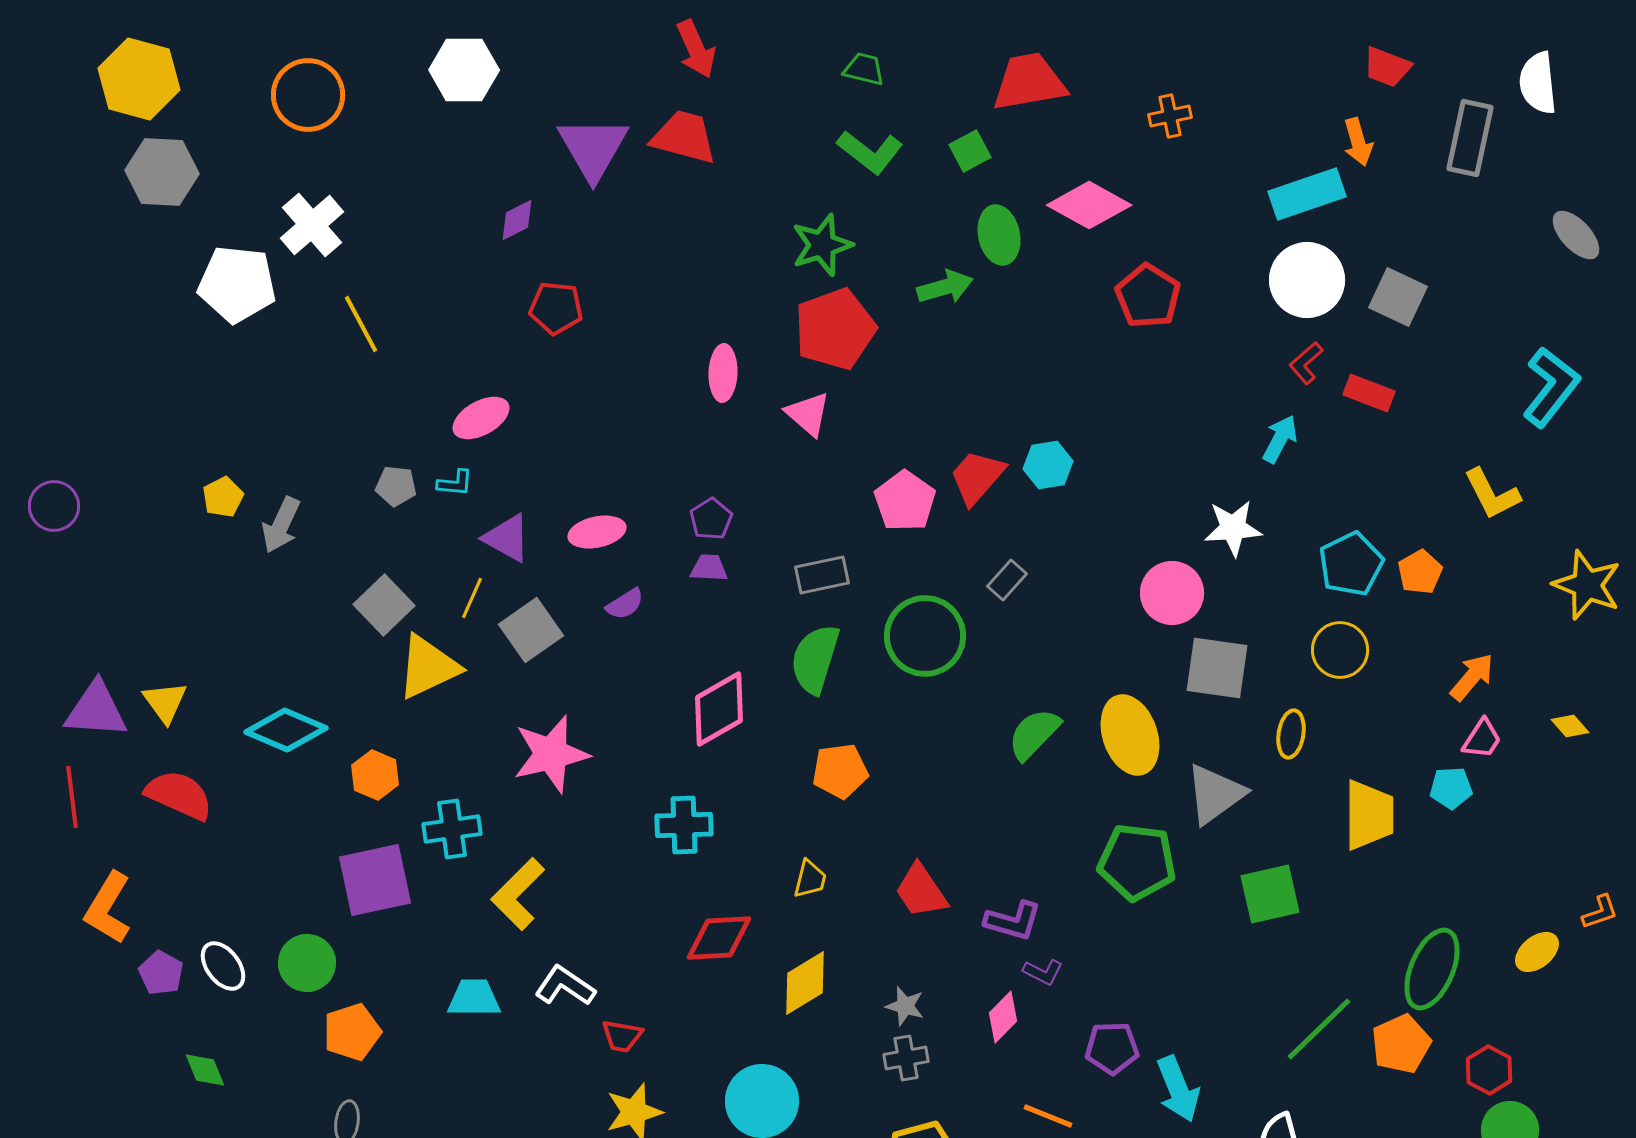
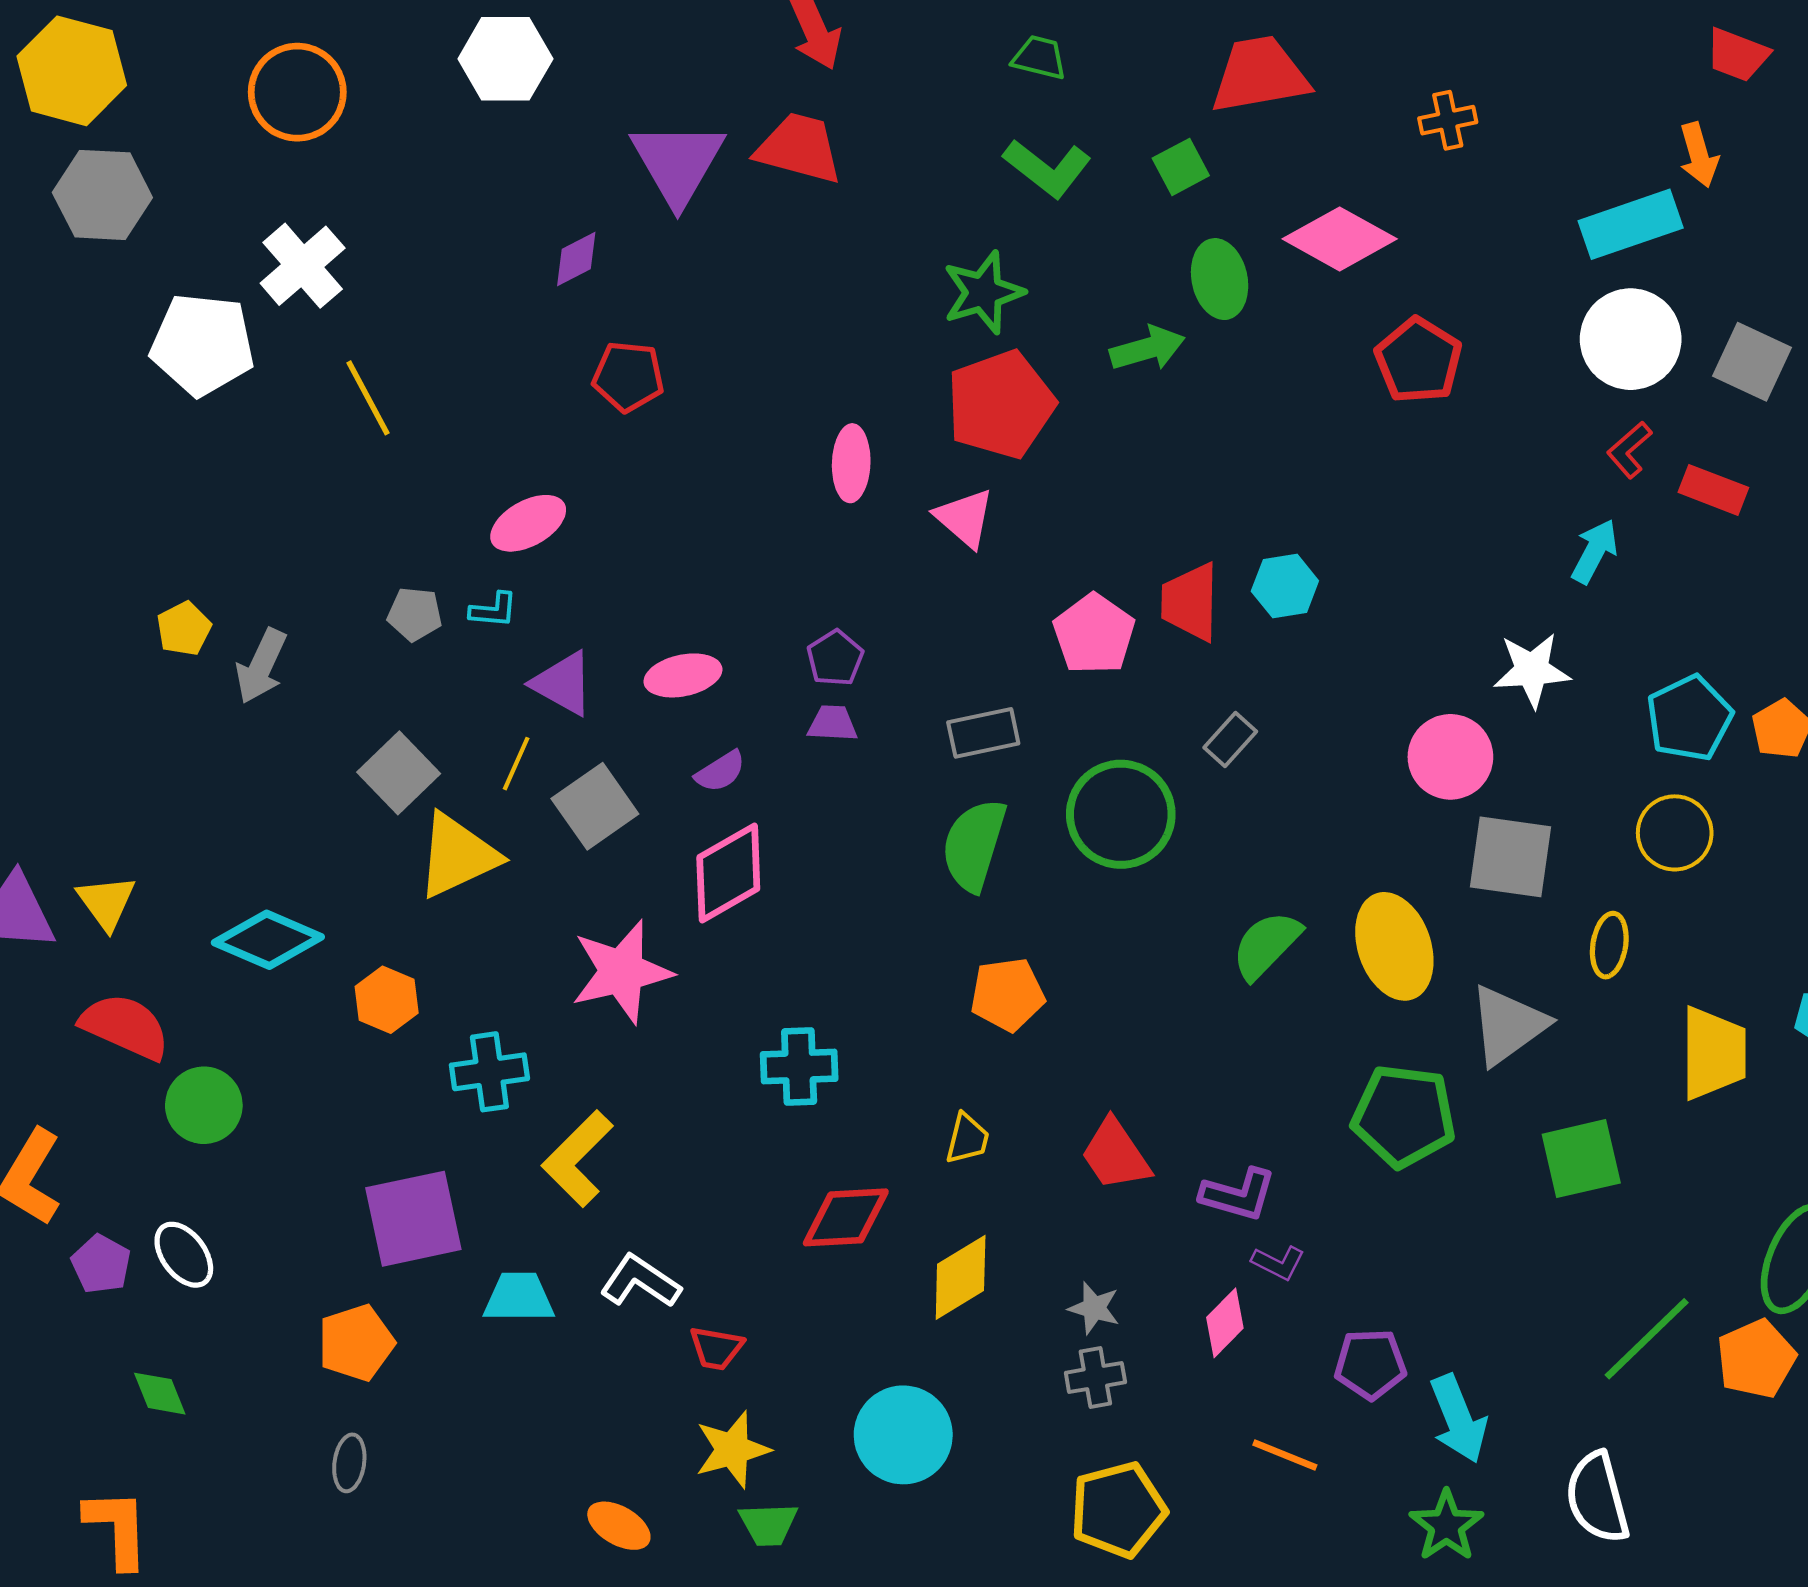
red trapezoid: (977, 477) -> (1190, 602), turned -40
pink diamond: (719, 709) -> (728, 873), moved
purple square: (375, 880) -> (413, 1219), moved
green circle: (307, 963) -> (204, 1105), moved

